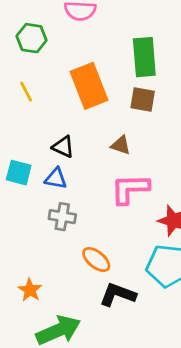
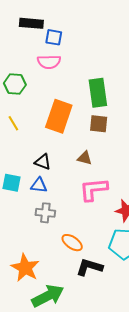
orange rectangle: (89, 86) -> (59, 116), turned 44
orange star: (30, 290) -> (25, 268), size x1.6

